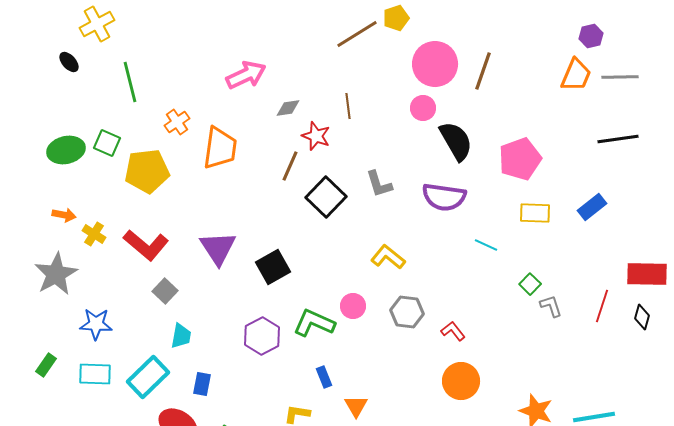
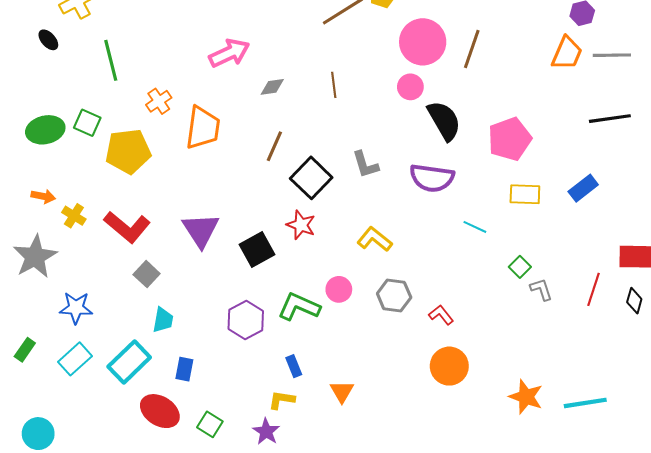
red star: (316, 136) -> (301, 225), moved
cyan rectangle: (95, 374) -> (75, 359), turned -44
blue rectangle: (324, 377) -> (294, 366), moved

